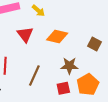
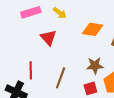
orange diamond: (57, 36) -> (93, 29), moved

